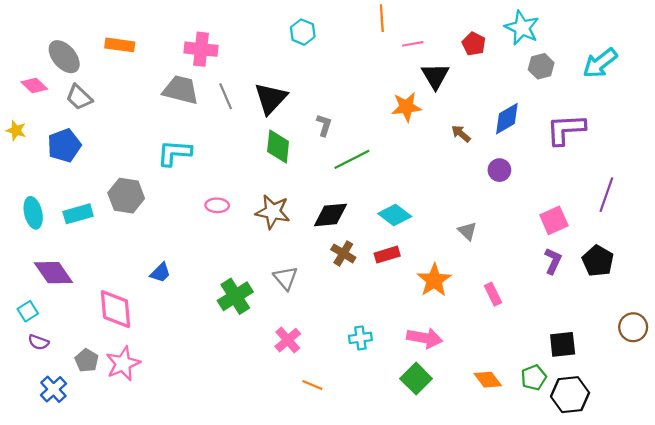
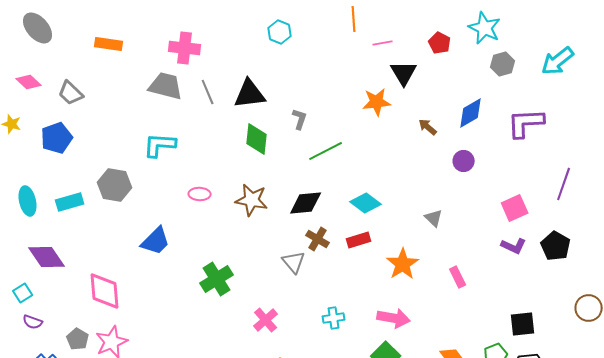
gray ellipse: (64, 57) -> (38, 28), moved
black triangle: (271, 98) -> (250, 94), turned 40
purple L-shape: (553, 261) -> (514, 246), turned 90
blue trapezoid: (160, 273) -> (156, 241), moved, size x1.5
gray triangle: (286, 278) -> (294, 262), moved

